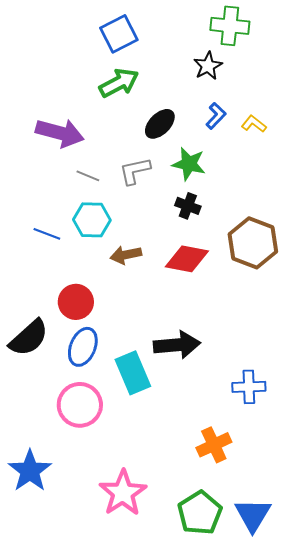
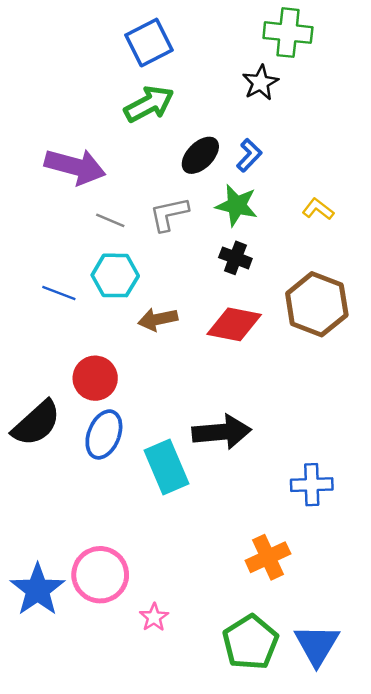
blue L-shape: (216, 116) -> (249, 155), moved
yellow L-shape: (254, 124) -> (318, 209), moved
pink circle: (80, 405) -> (100, 575), moved
pink star: (123, 493) -> (154, 617), size x0.5

